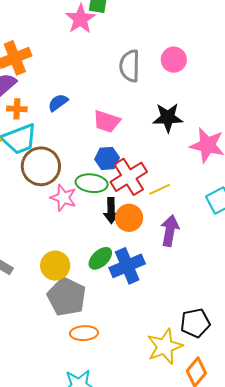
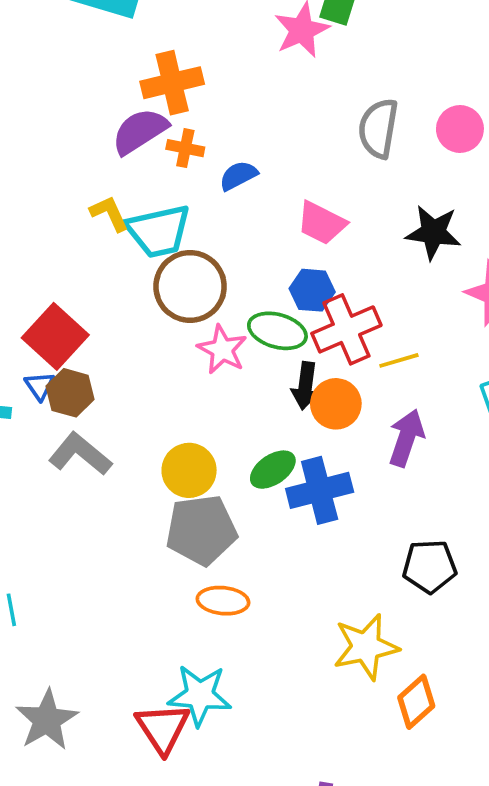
orange cross: (17, 109) -> (185, 148), moved
gray pentagon: (67, 297) -> (201, 530), turned 30
black pentagon: (195, 323) -> (430, 566), moved

